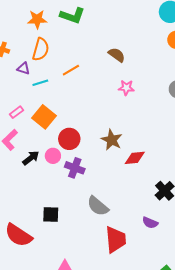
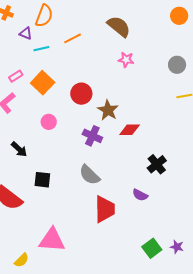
brown semicircle: (117, 55) -> (119, 26), size x1.4
red circle: (69, 139) -> (81, 94), moved
black arrow: (31, 158) -> (19, 149), moved, turned 78
purple cross: (75, 168) -> (92, 136), moved

